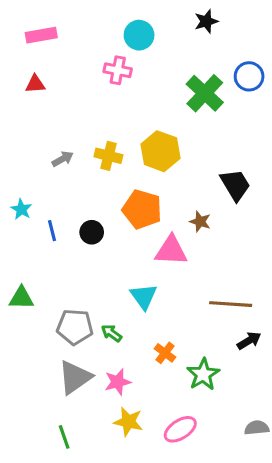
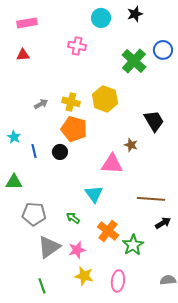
cyan circle: (139, 35) -> (101, 18), moved
orange pentagon: (142, 209) -> (74, 129), moved
green triangle: (21, 298) -> (14, 182), moved
gray pentagon: (75, 327) -> (34, 214), moved
orange cross: (165, 353) -> (108, 231), size x1.5
pink ellipse: (180, 429) -> (118, 281), turned -50

